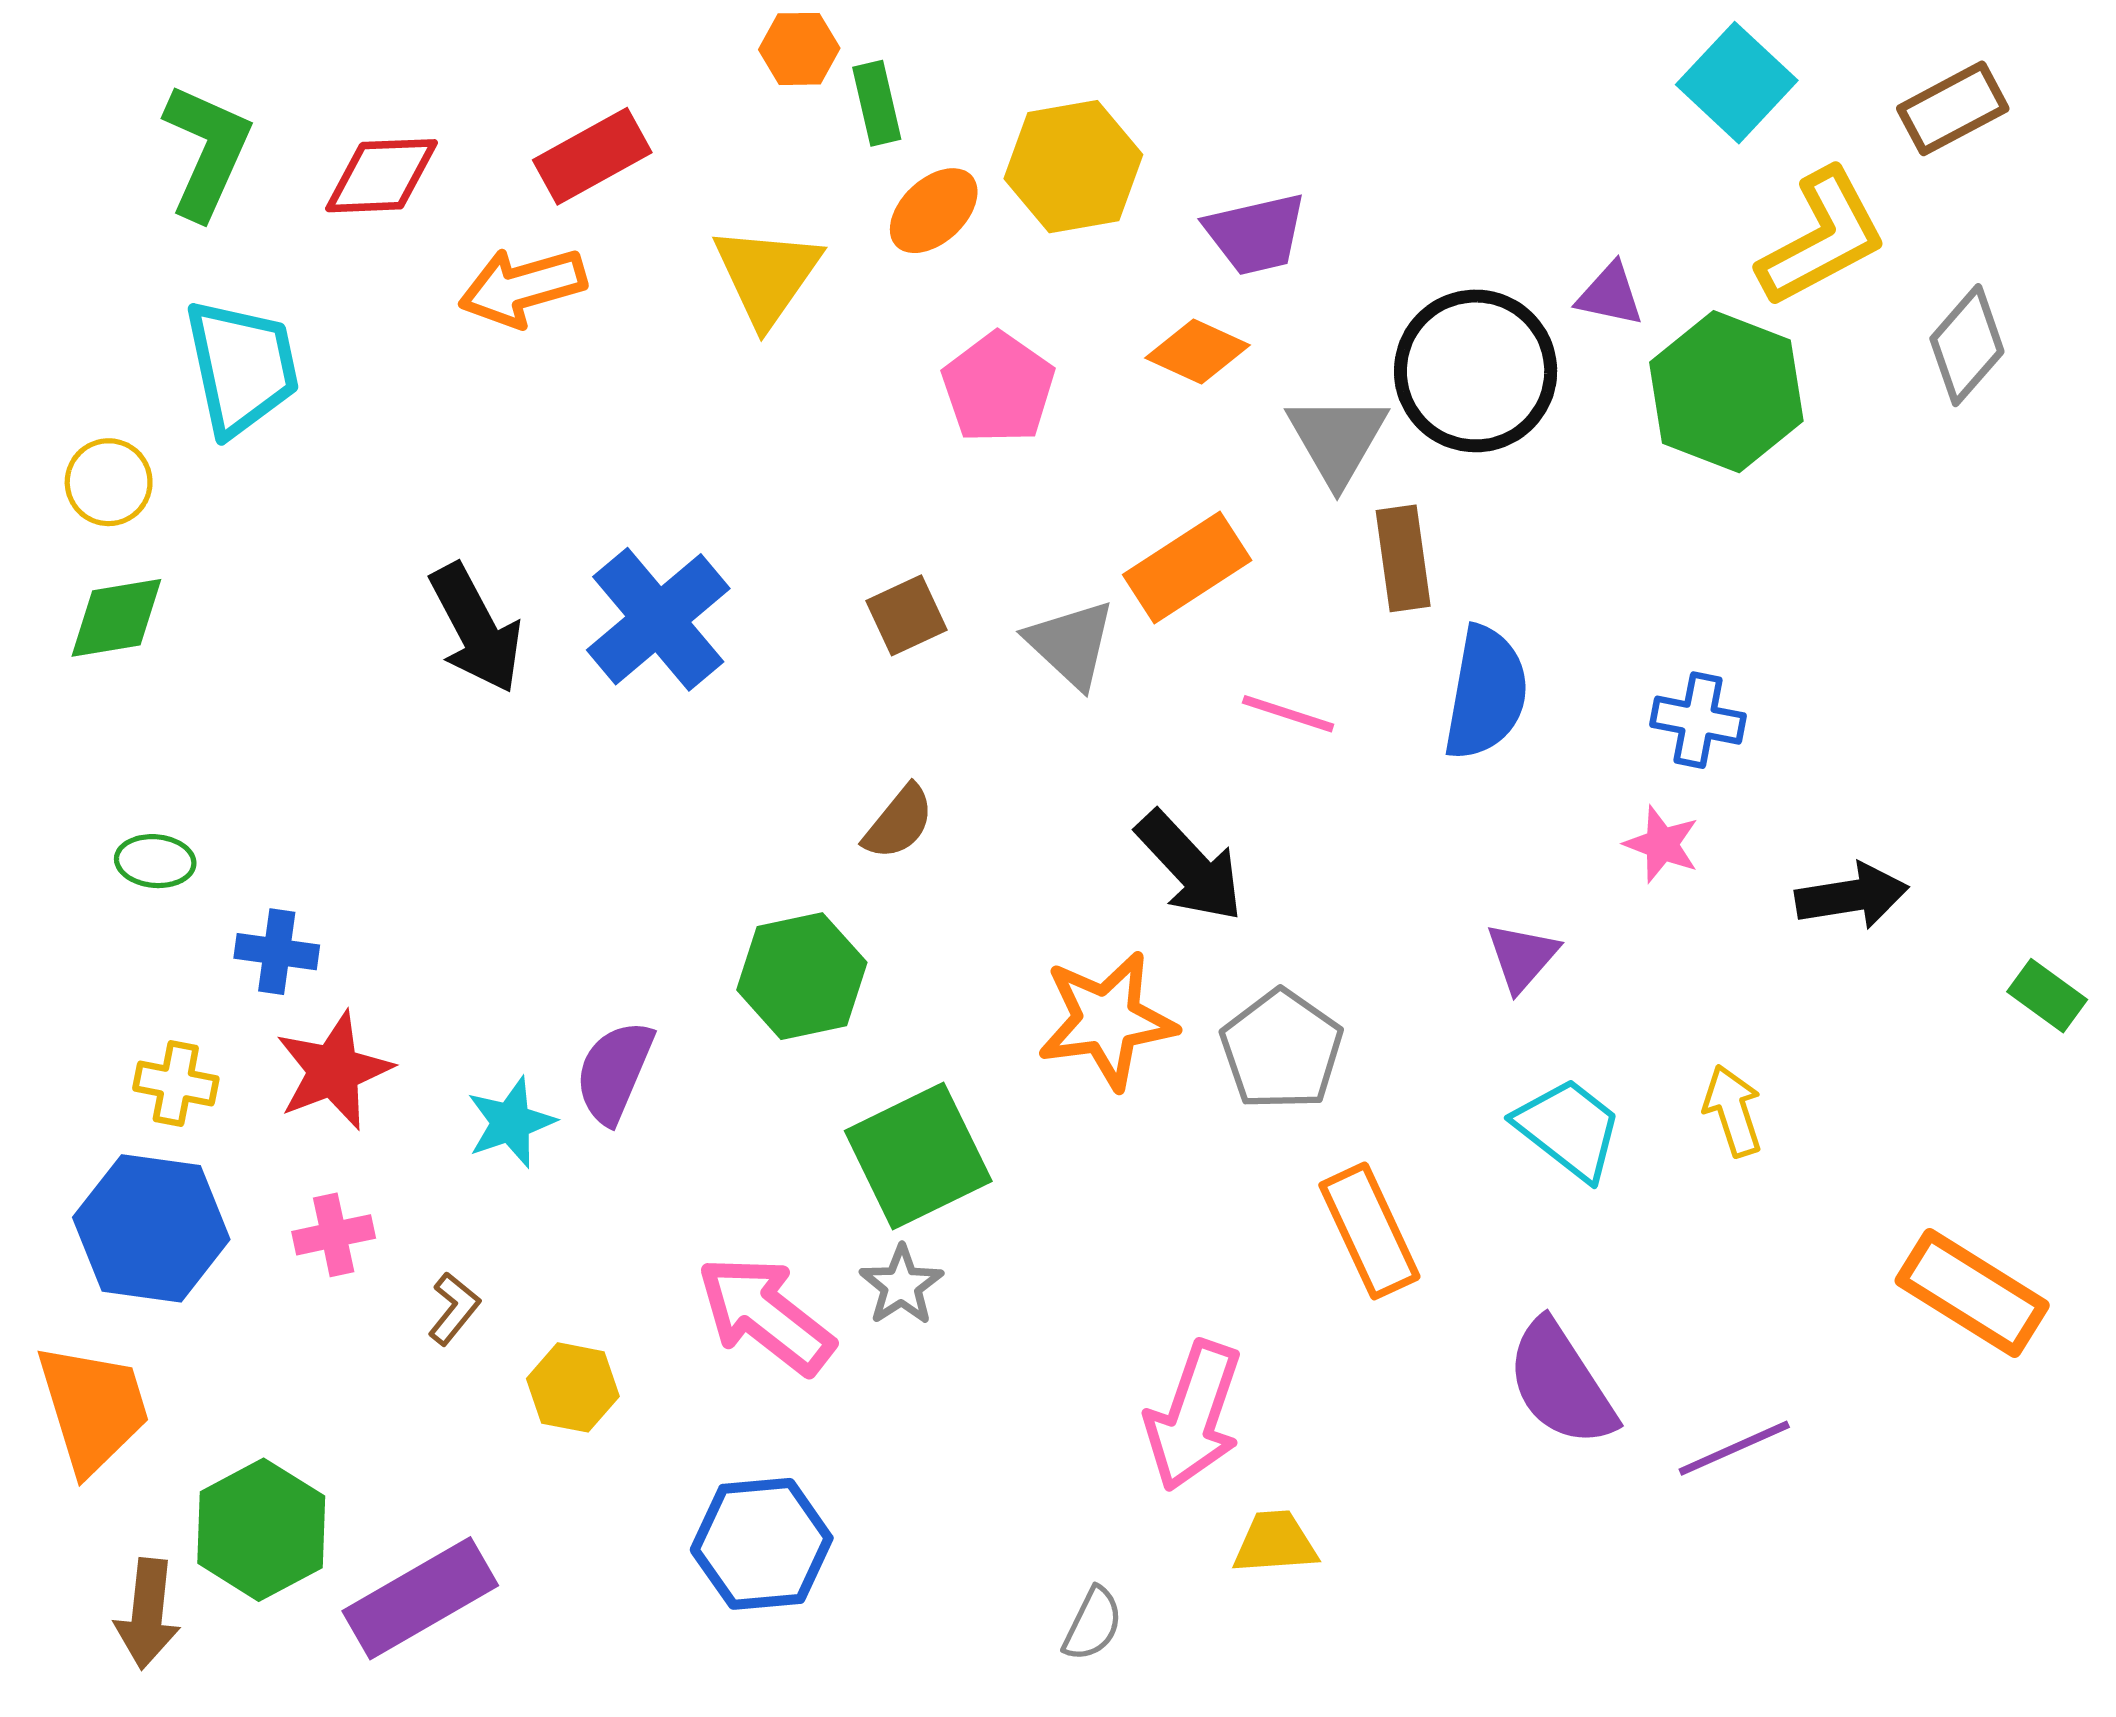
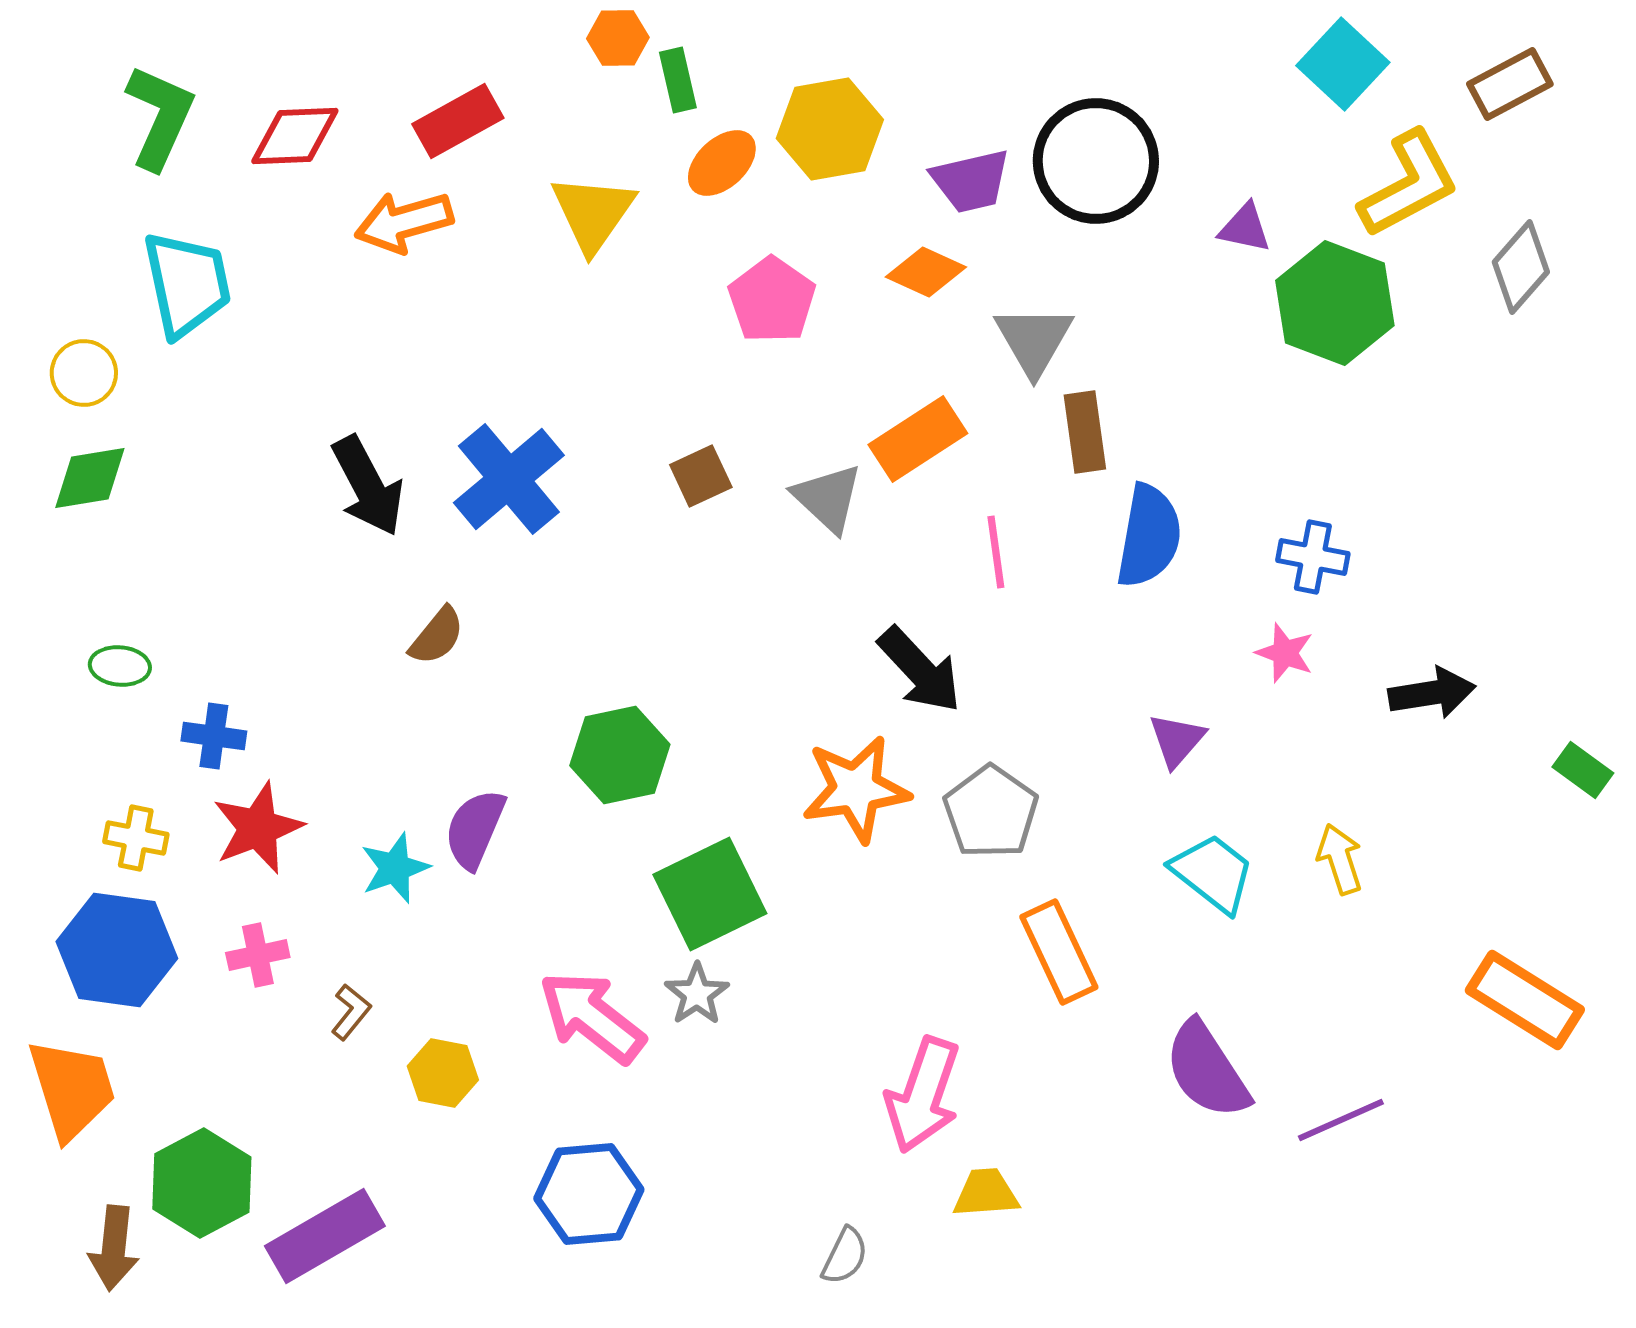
black circle: (1476, 371) -> (1096, 161), moved
pink line: (1288, 714) -> (996, 552), turned 64
brown semicircle: (899, 822) -> (437, 636), moved

